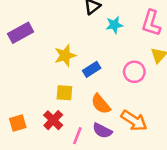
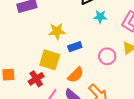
yellow square: (64, 93) -> (50, 60), size x1.5
orange semicircle: (101, 104) -> (76, 75), turned -108

